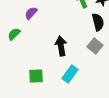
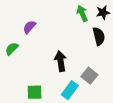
gray square: (95, 46) -> (89, 76), moved

